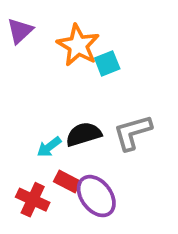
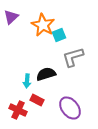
gray L-shape: (133, 132) -> (73, 57), moved
cyan arrow: (49, 147) -> (27, 81), turned -48
purple ellipse: (96, 196) -> (70, 108), moved

